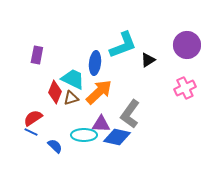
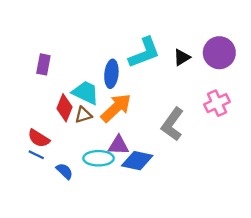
black triangle: (148, 60) -> (182, 57), moved
gray L-shape: (130, 114) -> (172, 124), moved
red semicircle: (33, 118) -> (39, 138), turned -114

